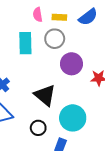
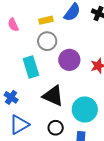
pink semicircle: (38, 15) -> (13, 25), moved
cyan rectangle: (25, 43) -> (31, 67), moved

